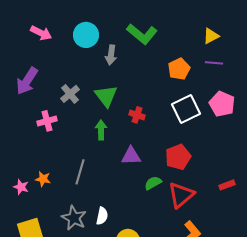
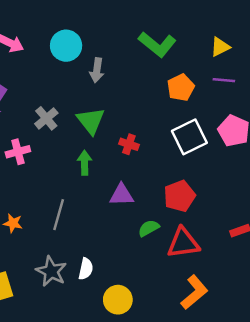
green L-shape: (142, 34) -> (157, 44), moved
red triangle: (181, 195) -> (183, 243), turned 32

